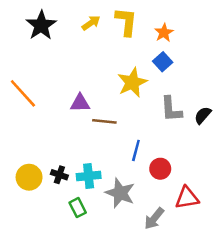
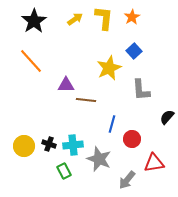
orange star: (164, 33) -> (132, 17), moved
orange line: (23, 93) -> (31, 61), moved
black semicircle: (203, 115) -> (167, 117), moved

